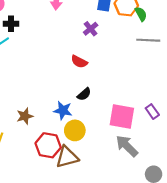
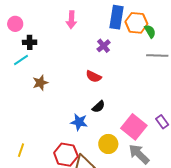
brown star: (25, 116) -> (40, 83), moved
pink square: (122, 117) -> (134, 127), turned 30
yellow circle: (75, 130) -> (108, 144), moved

